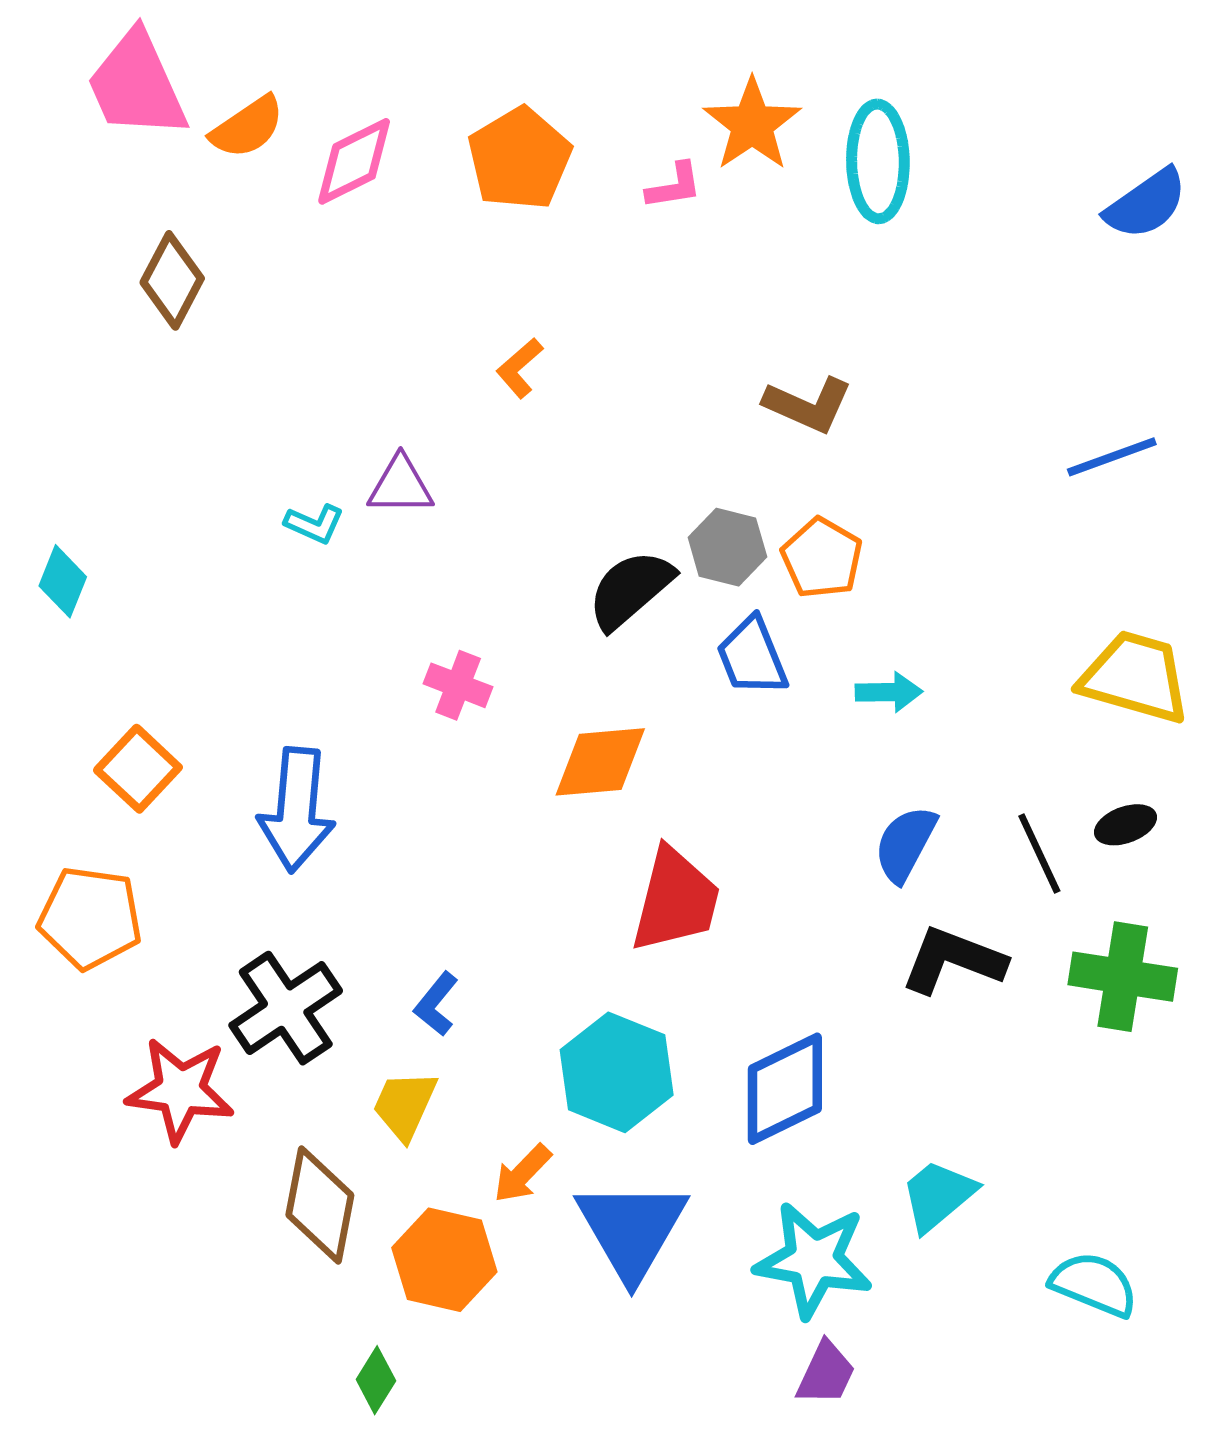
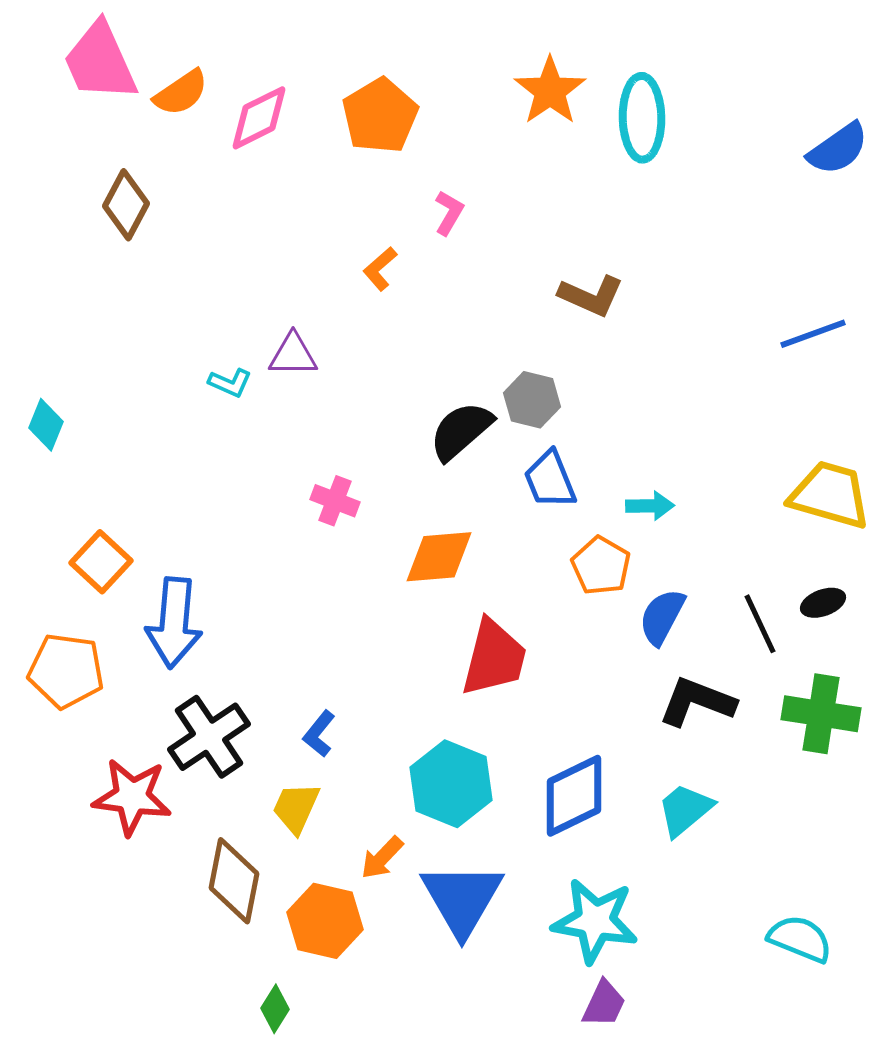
pink L-shape: (674, 186) -> (449, 213), moved, turned -51
orange pentagon: (822, 558) -> (601, 566), moved
blue arrow: (297, 810) -> (174, 623), moved
cyan trapezoid: (938, 1195) -> (685, 810), moved

